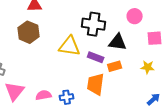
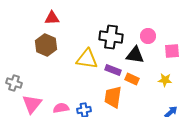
pink circle: (135, 16) -> (148, 36), moved
orange rectangle: (115, 66) -> (132, 79), turned 40

